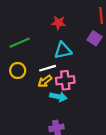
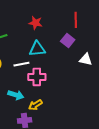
yellow arrow: (45, 81) -> (35, 105), moved
cyan arrow: (58, 97) -> (16, 95), moved

